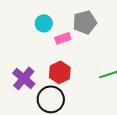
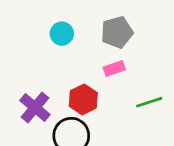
pink rectangle: (63, 38) -> (114, 69), moved

